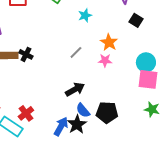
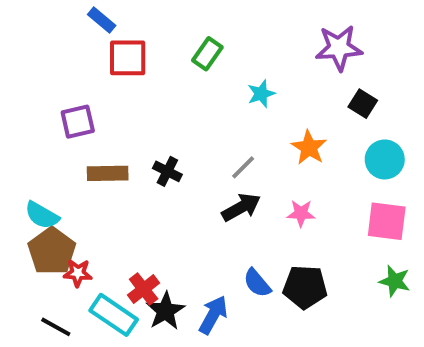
black cross: (26, 54) -> (167, 171), moved
pink star: (105, 60) -> (301, 213), moved
cyan circle: (146, 62) -> (385, 159), moved
black arrow: (75, 89) -> (241, 207), moved
black star: (77, 124) -> (165, 311), moved

